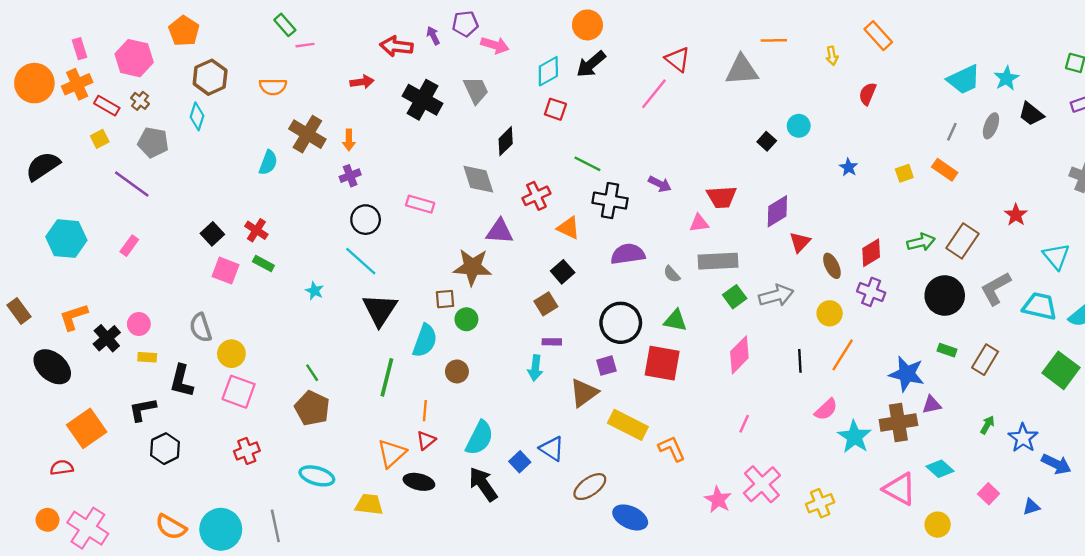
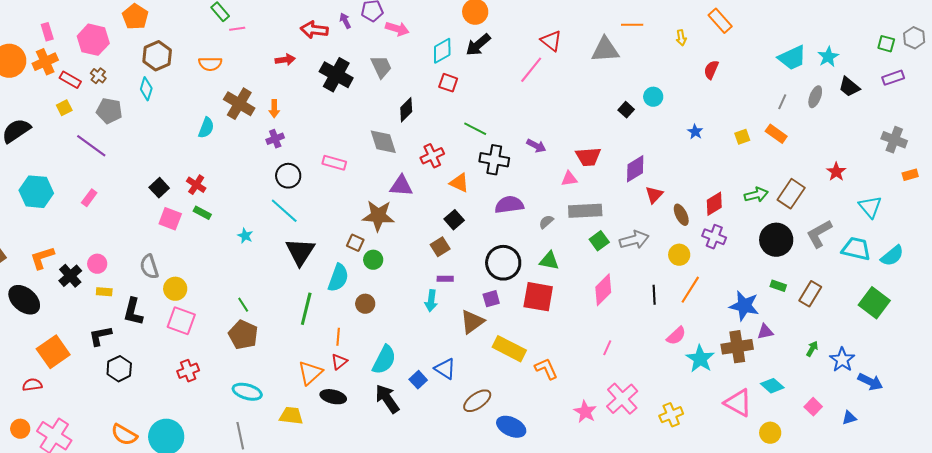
gray semicircle: (672, 274) -> (546, 222), turned 91
brown square: (445, 299) -> (355, 243), turned 30
gray line: (275, 526) -> (240, 436), moved

